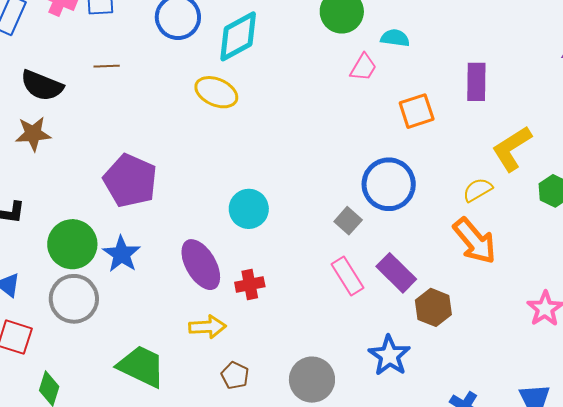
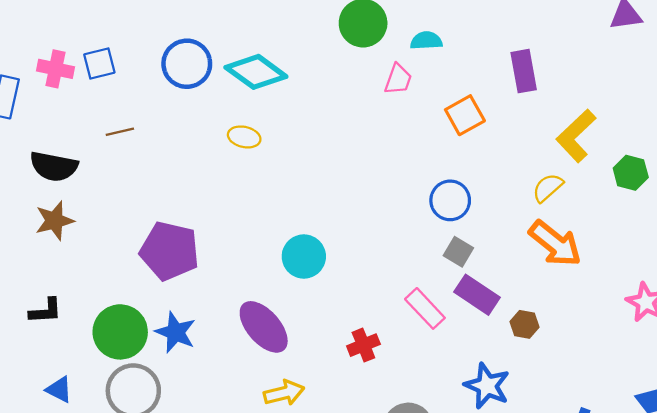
cyan diamond: (238, 36) -> (256, 72), turned 76
yellow ellipse: (216, 92) -> (244, 137), size x0.7
blue circle: (389, 184) -> (450, 200), size x0.7
gray square: (348, 221) -> (458, 252), moved
red cross: (250, 285) -> (363, 345), moved
brown hexagon: (433, 307) -> (525, 324), size x0.7

